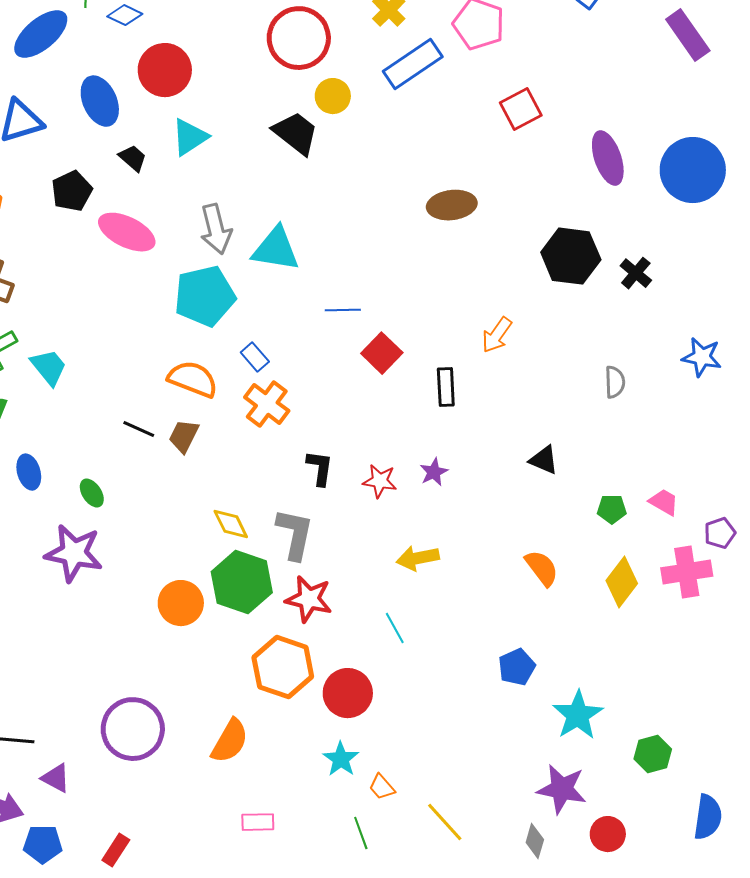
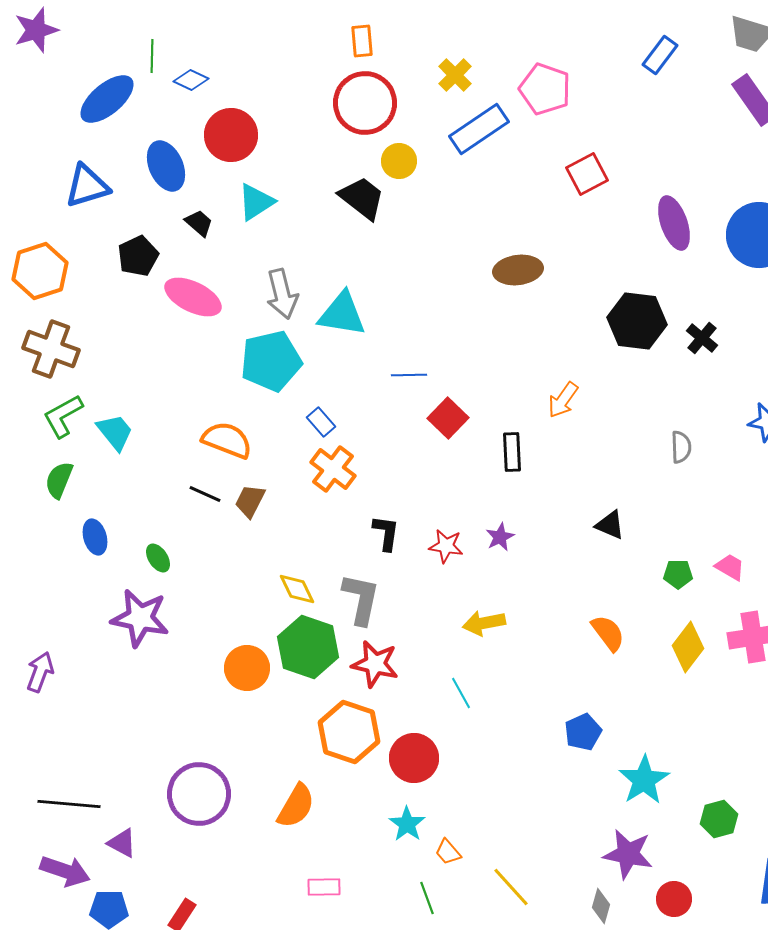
orange semicircle: (193, 379) -> (227, 440), moved

